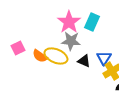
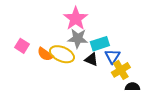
cyan rectangle: (92, 22) -> (100, 44), moved, turned 48
pink square: (18, 48) -> (22, 46), turned -32

